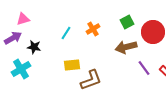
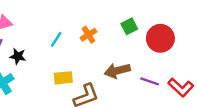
brown arrow: (126, 47) -> (117, 71), moved
purple line: (144, 68) -> (150, 81), turned -35

